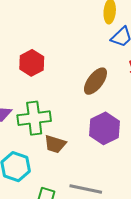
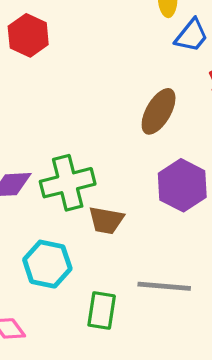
red hexagon: (32, 63) -> (28, 35), moved

